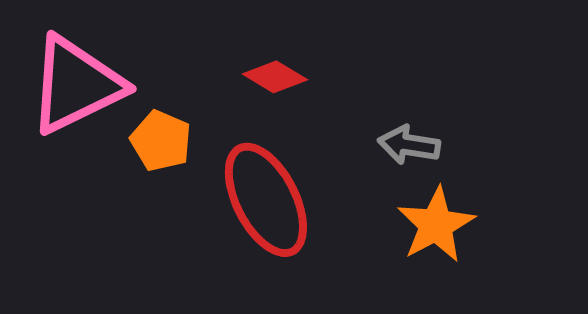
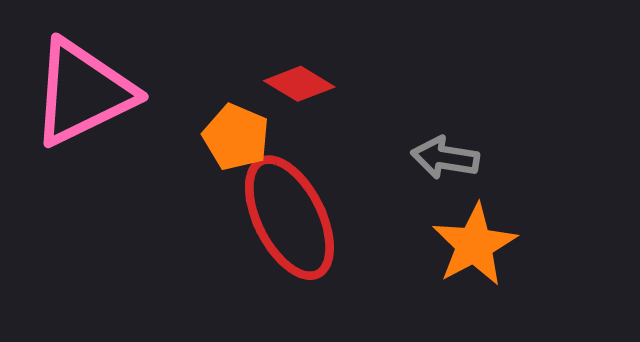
orange pentagon: (161, 141) -> (236, 137), moved

